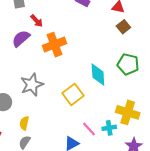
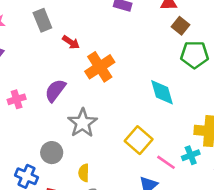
purple semicircle: (21, 38) -> (55, 90), moved
green pentagon: (128, 64) -> (194, 55), moved
yellow square: (73, 94) -> (139, 140), moved

